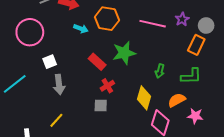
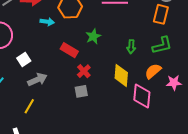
green star: (124, 53) -> (93, 36), size x0.7
gray arrow: (59, 85) -> (37, 80), turned -96
yellow line: (56, 120) -> (29, 106), moved

